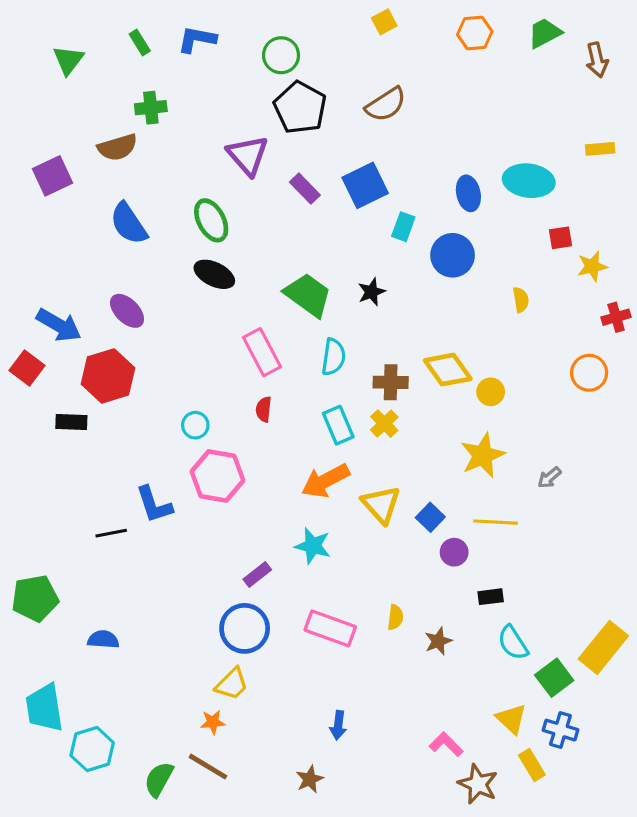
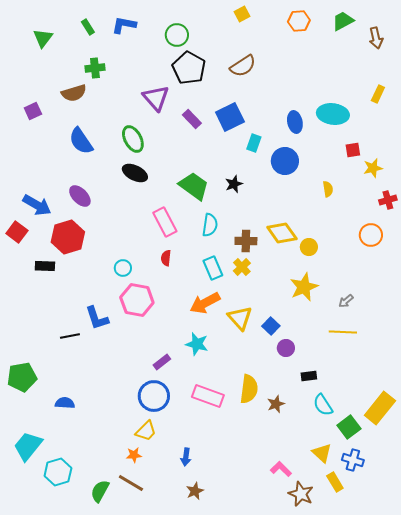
yellow rectangle: (600, 149) -> (378, 94), turned -60
purple square: (52, 176) -> (33, 111), size x0.7
yellow line: (495, 522) -> (343, 332), moved
yellow semicircle: (395, 617) -> (249, 389), size x1.8
cyan trapezoid: (44, 708) -> (28, 446), turned 48
blue arrow: (338, 725) -> (186, 457), moved

